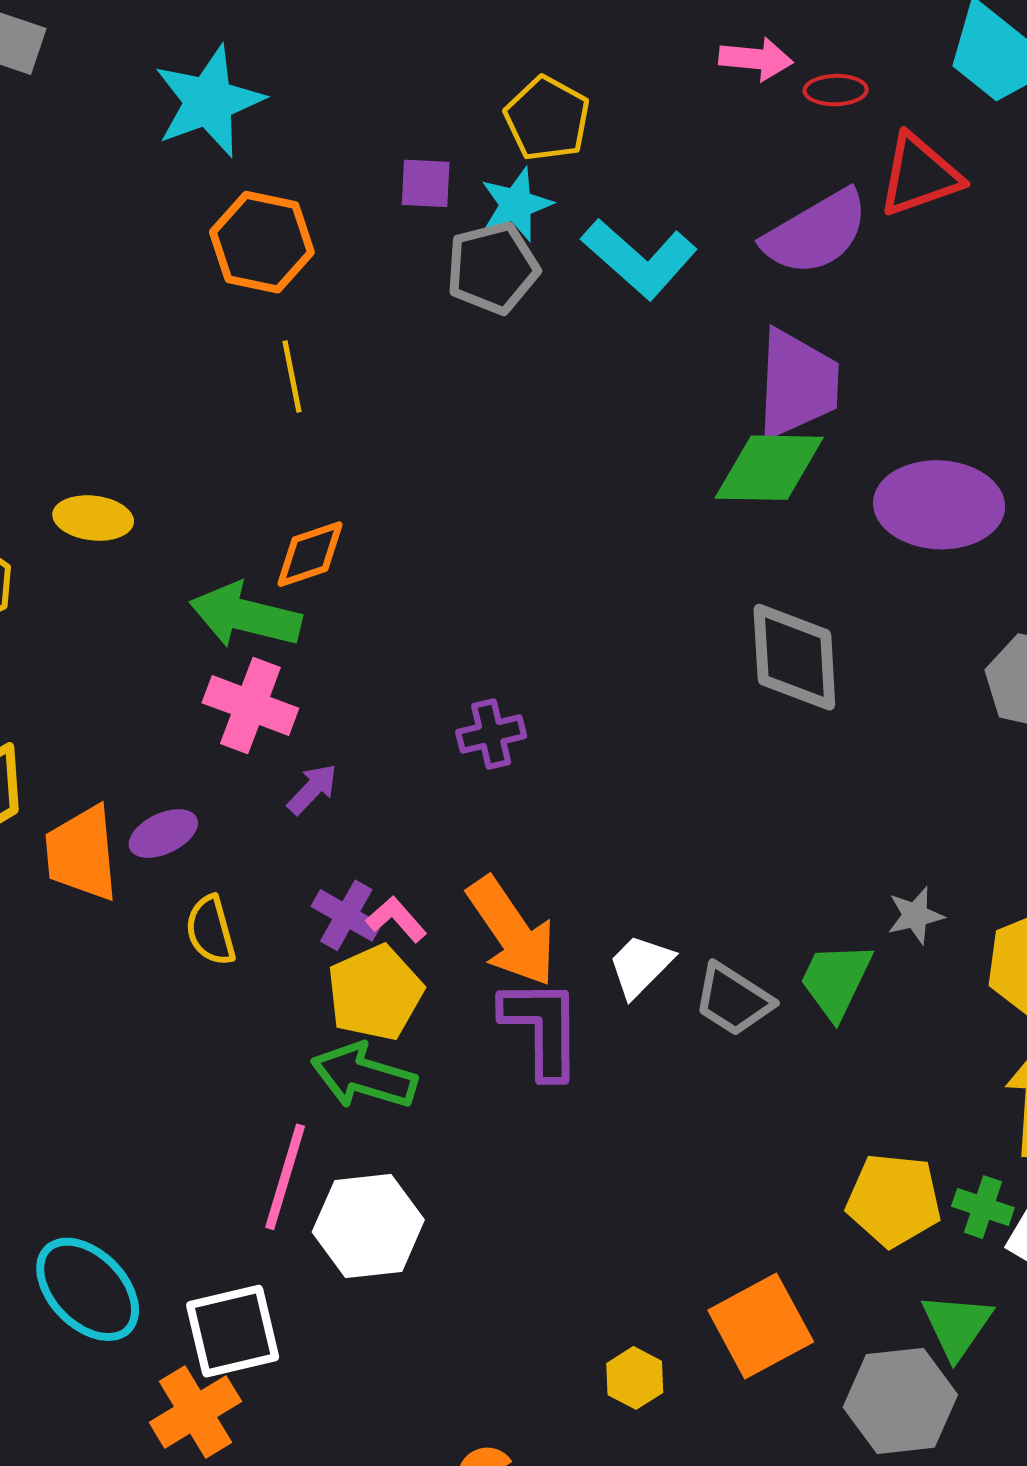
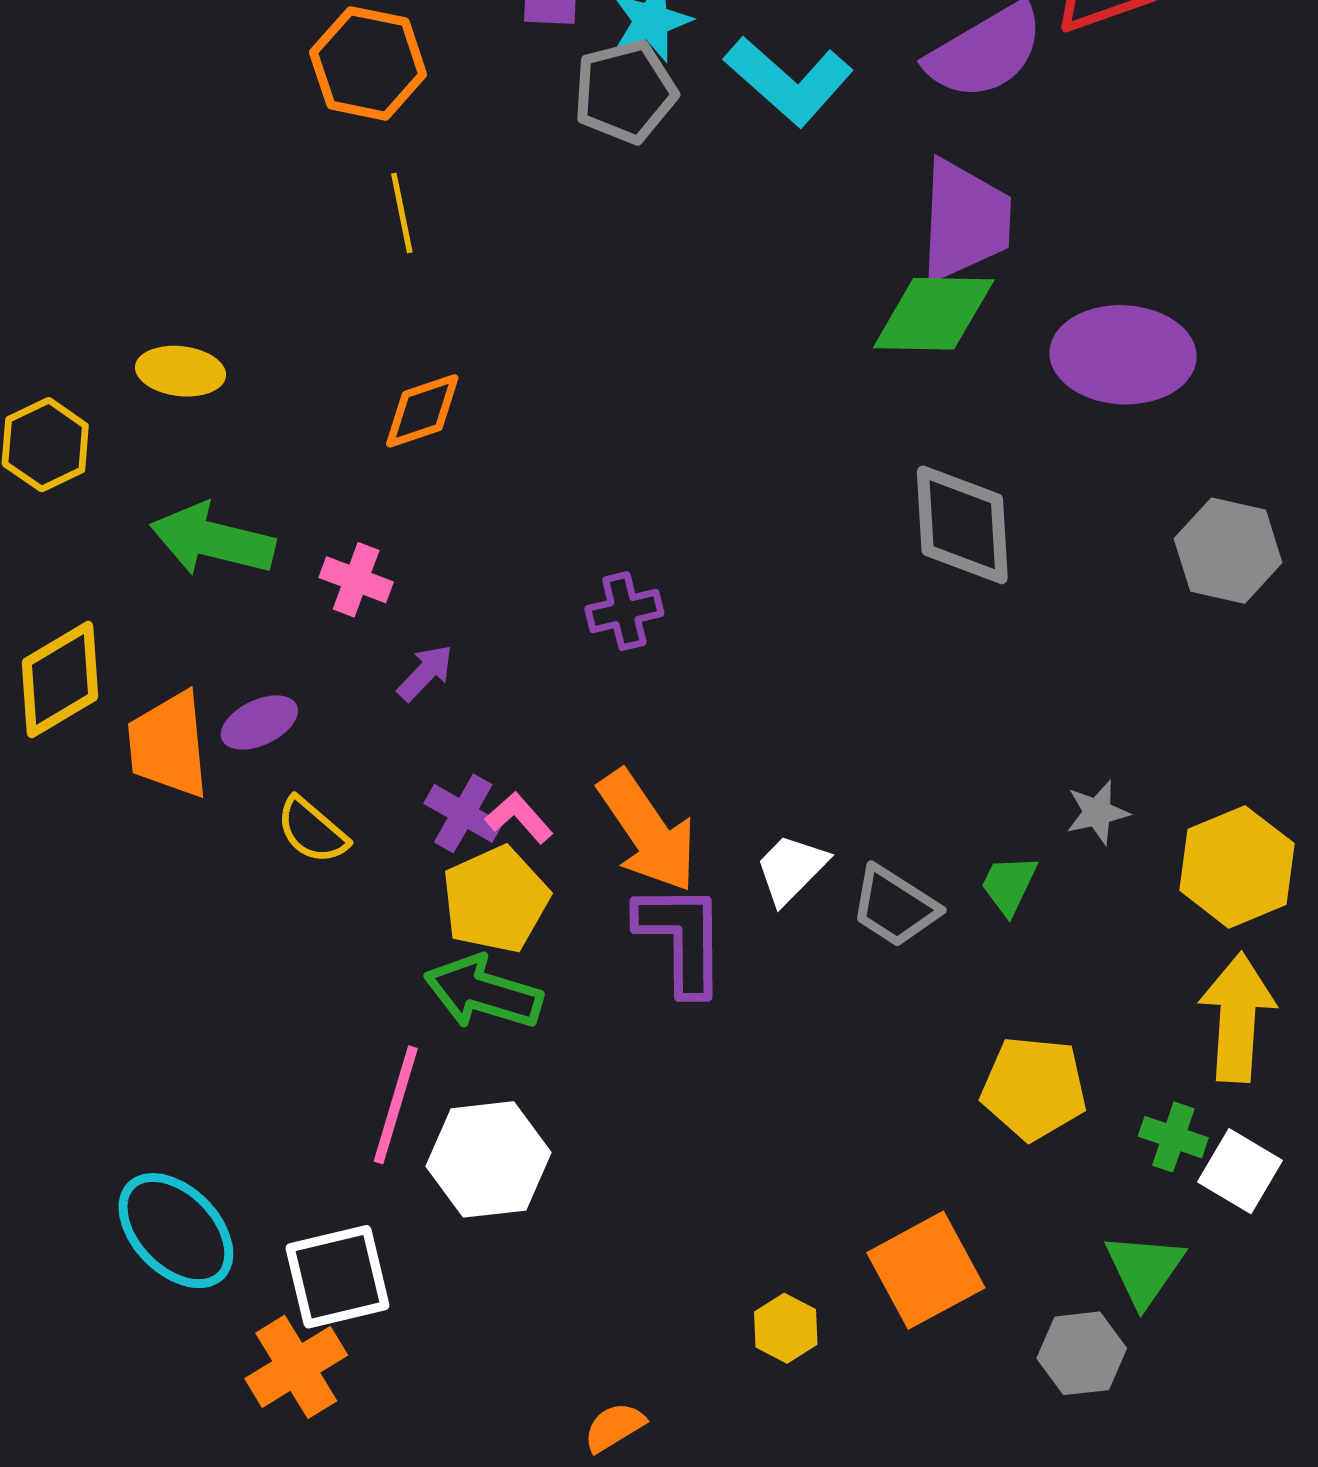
green arrow: (245, 616) -> (213, 540), moved
pink cross: (250, 706) -> (356, 580), size x0.7
yellow semicircle: (211, 930) -> (312, 830), turned -34
green trapezoid: (836, 980) -> (1009, 885), size x0.7
yellow pentagon: (894, 1200) -> (1034, 1088), moved
gray hexagon: (900, 1401) -> (1082, 1353), size x0.7

